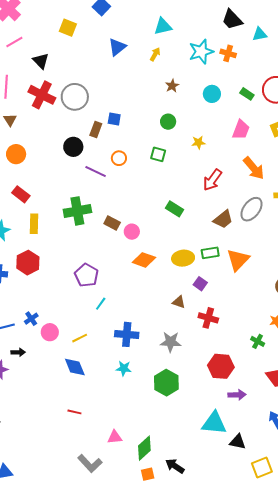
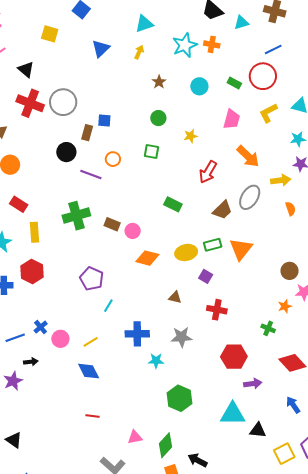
brown triangle: (179, 302) -> (175, 297), moved
cyan star: (124, 368) -> (156, 361), moved
green hexagon: (166, 383) -> (179, 398), moved

